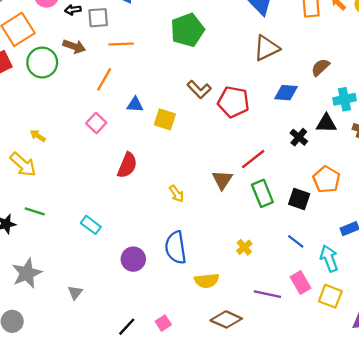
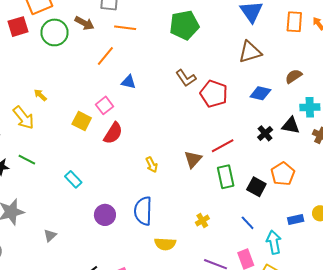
yellow square: (165, 119) -> (82, 121), moved
pink square: (96, 123) -> (104, 105), moved

